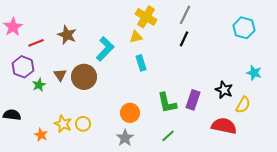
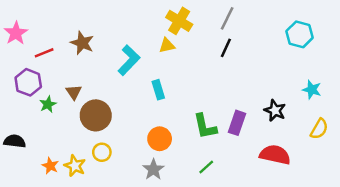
cyan rectangle: (141, 63) -> (158, 90), moved
brown circle: (84, 77) -> (96, 115), moved
yellow semicircle: (243, 105) -> (319, 129), moved
yellow star: (63, 124) -> (75, 166), moved

